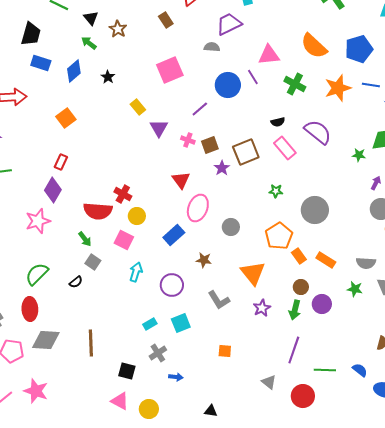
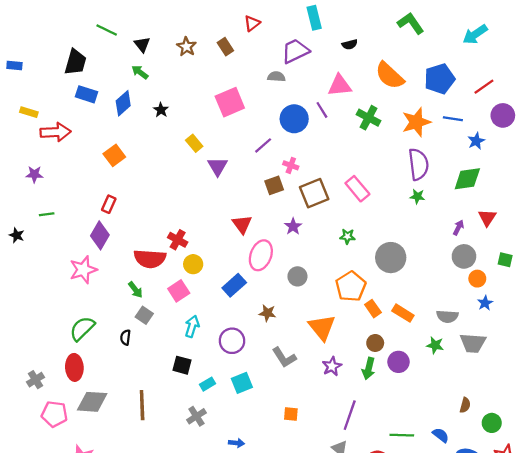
brown star: (118, 29) -> (186, 47), moved
black semicircle: (278, 122) -> (350, 44), moved
purple semicircle: (318, 132) -> (418, 164), moved, turned 44
pink cross: (188, 140) -> (291, 165), moved
green star: (359, 155) -> (417, 196), moved
purple star: (222, 168) -> (293, 226), moved
pink square: (124, 240) -> (179, 291), turned 30
black semicircle: (76, 282) -> (125, 337), turned 136
purple line: (294, 350) -> (350, 415), moved
gray cross: (158, 353) -> (196, 416), moved
black square: (127, 371) -> (182, 365), moved

